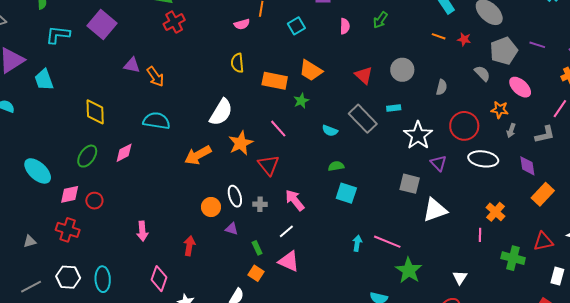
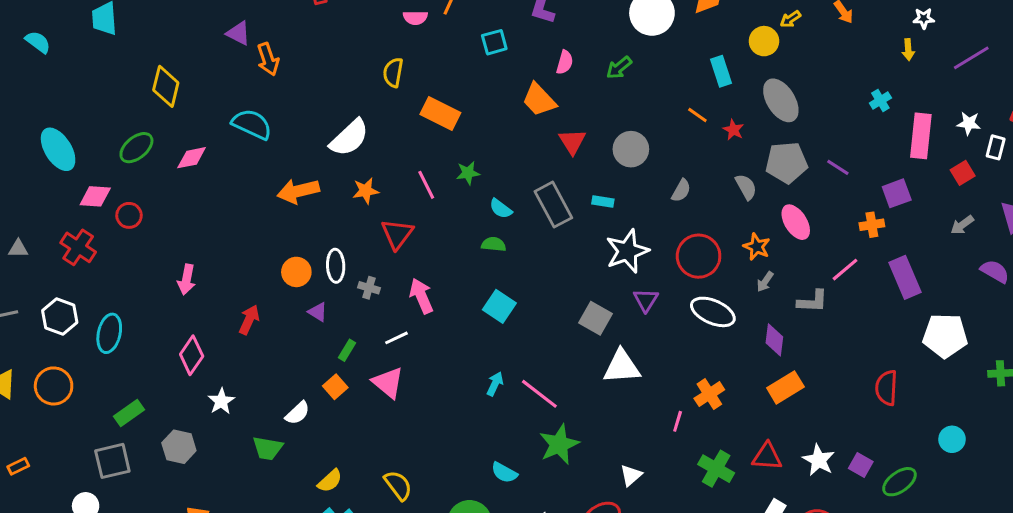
orange trapezoid: (311, 70) -> (539, 100), moved
green star: (301, 101) -> (468, 173), moved
orange star: (241, 143) -> (366, 191), size x0.7
green semicircle: (336, 166) -> (494, 244), moved
green rectangle: (257, 248) -> (347, 350), turned 40

